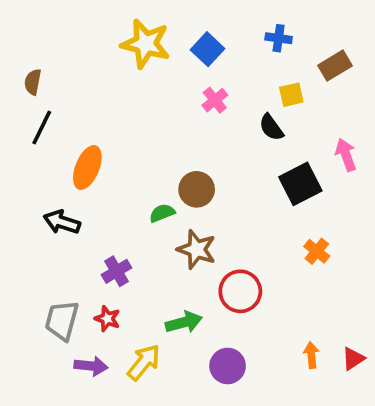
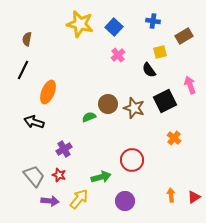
brown semicircle: (33, 82) -> (27, 39), moved
brown star: (197, 249) -> (134, 108), moved
gray trapezoid: (62, 320) -> (34, 176), turned 125

